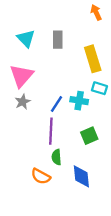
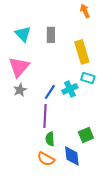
cyan cross: (79, 101) -> (70, 89), turned -35
green square: (89, 136) -> (86, 135), moved
orange semicircle: (41, 176) -> (46, 159), moved

